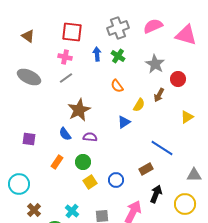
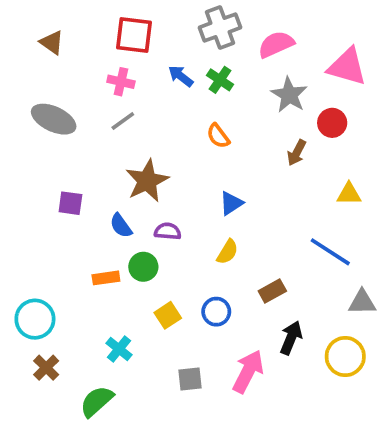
pink semicircle: (153, 26) -> (276, 44), moved
pink triangle: (186, 35) -> (347, 67), moved
blue arrow: (97, 54) -> (181, 76), turned -48
yellow semicircle: (139, 105) -> (227, 252), moved
yellow triangle: (187, 117) -> (349, 194), turned 32
purple square: (29, 139) -> (70, 203), moved
blue line: (162, 148) -> (330, 252), moved
orange rectangle: (57, 162) -> (106, 278), turned 48
green circle: (83, 162) -> (143, 267), moved
brown cross: (34, 210) -> (46, 368), moved
cyan cross: (72, 211) -> (119, 349), moved

